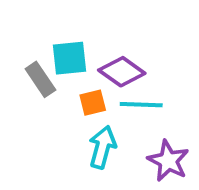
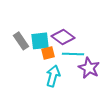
cyan square: (69, 58) -> (40, 41), moved
purple star: (168, 161) -> (89, 68), moved

